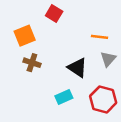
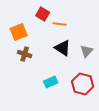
orange line: (99, 37) -> (60, 24), moved
black triangle: (77, 68) -> (63, 48), moved

